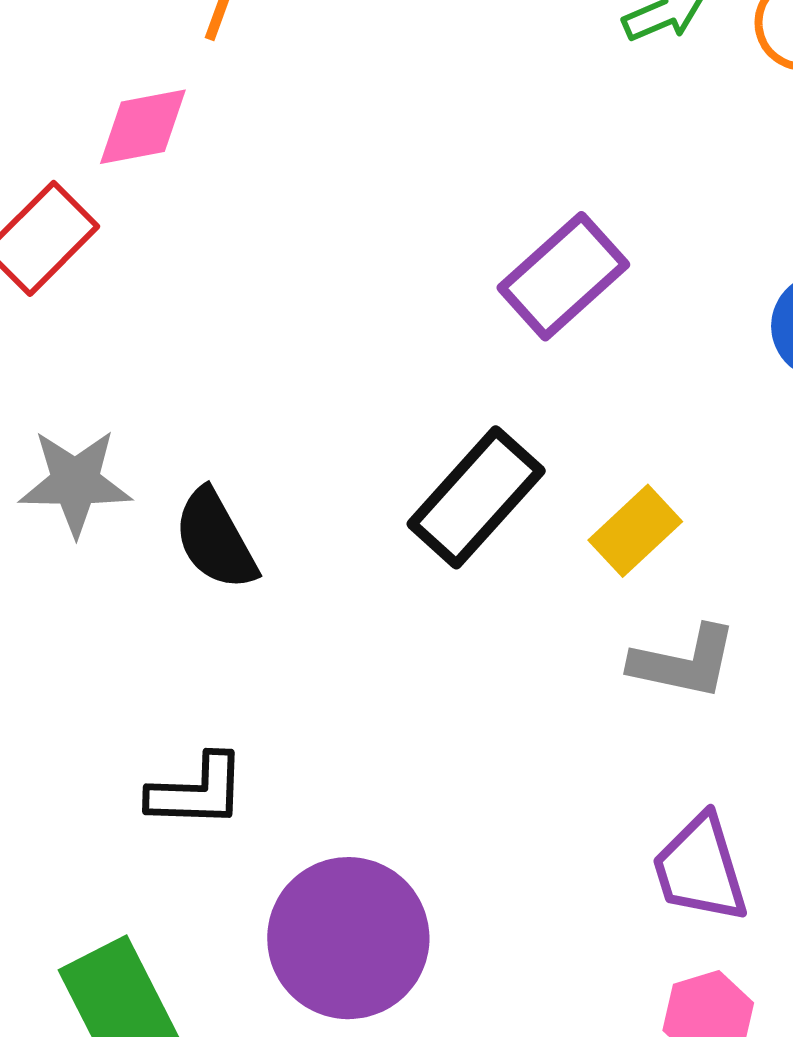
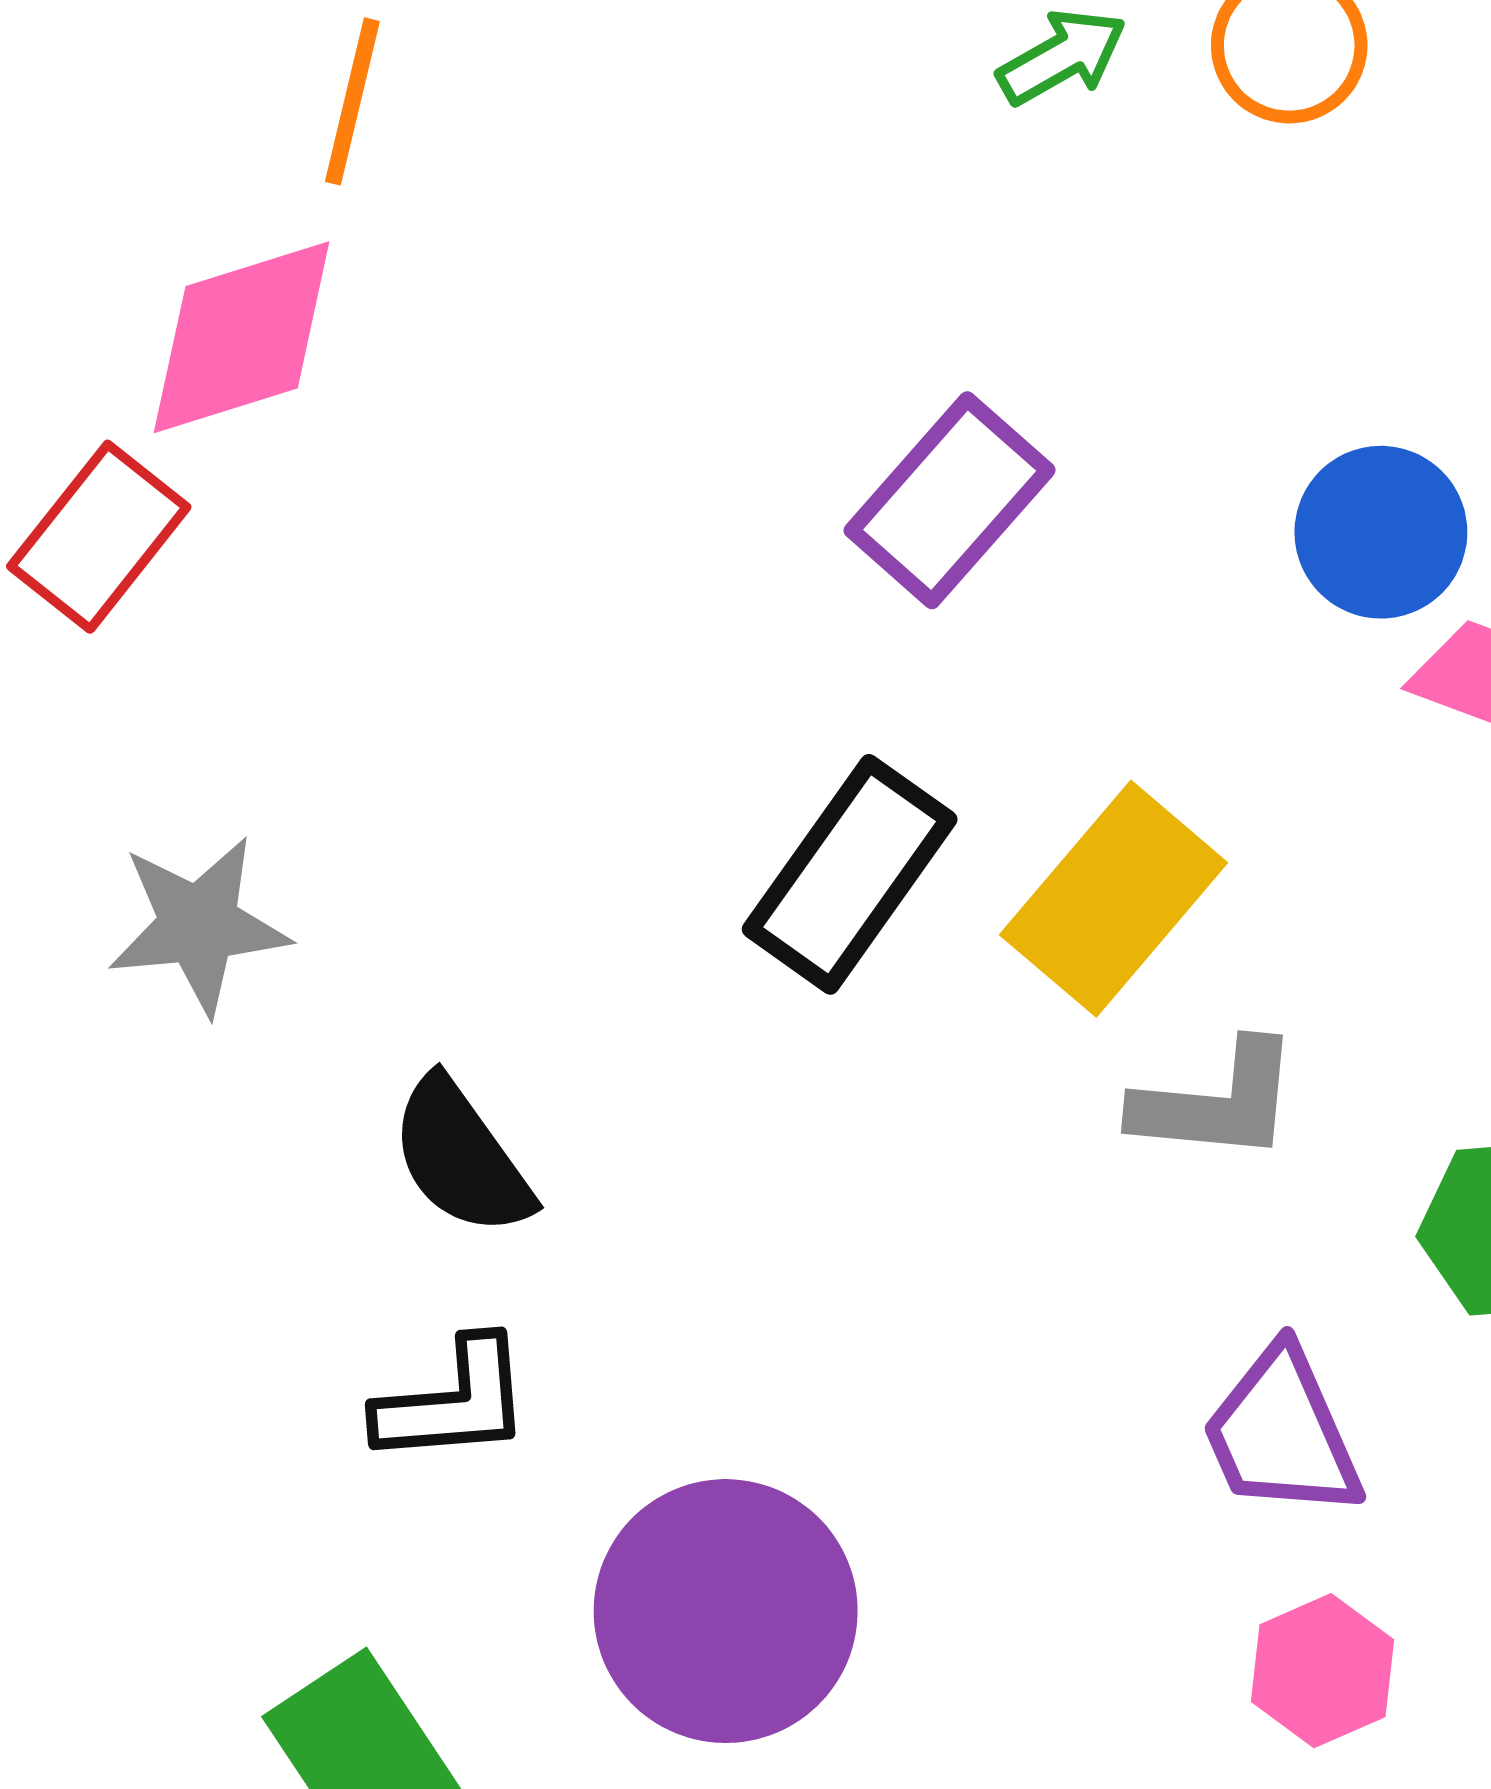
pink diamond: (143, 127) -> (242, 337), size x1.4
yellow rectangle: (635, 531) -> (1114, 899), size x1.5
black semicircle: (215, 539) -> (461, 1157), moved

